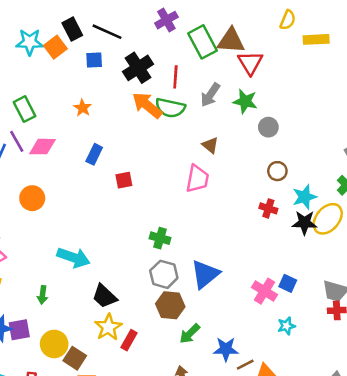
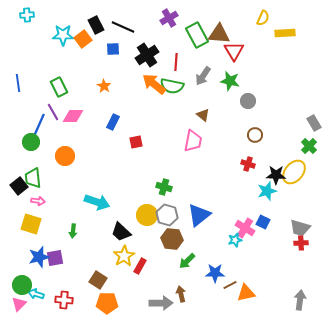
cyan star: (304, 197) -> (267, 191), moved
cyan star: (286, 326) -> (235, 240), moved
yellow circle: (54, 344) -> (147, 215), moved

